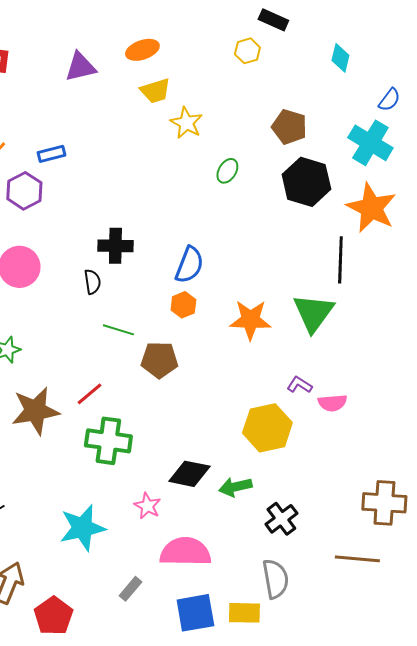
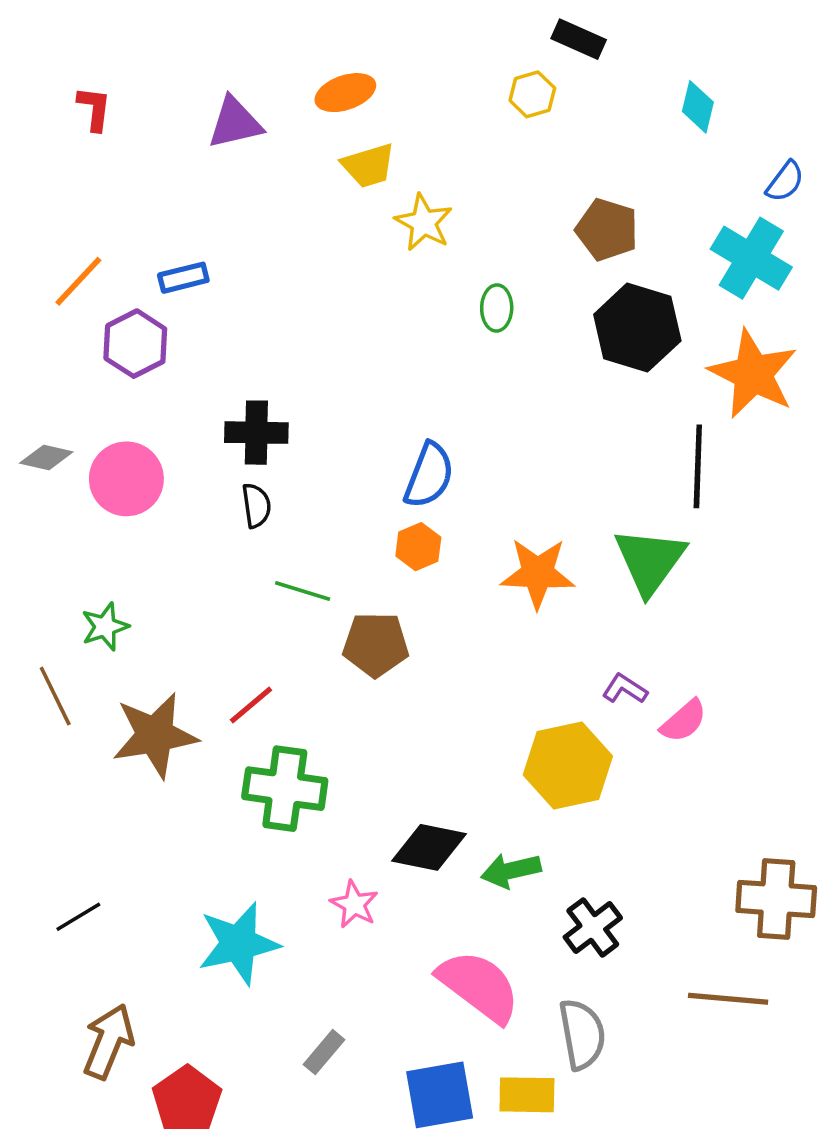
green ellipse: (227, 171) -> (497, 308), turned -30
black cross: (115, 246) -> (256, 433), moved
pink semicircle: (332, 403) -> (684, 721), turned -36
pink semicircle: (185, 552) -> (479, 986), moved, turned 36

